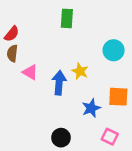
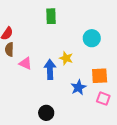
pink square: (110, 137) -> (103, 99), moved
black circle: (61, 138) -> (46, 113), moved

